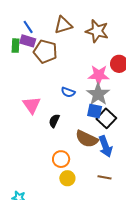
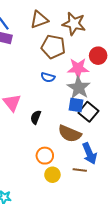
brown pentagon: (45, 51) -> (53, 47), moved
blue semicircle: (68, 92) -> (48, 77), moved
blue arrow: (105, 146) -> (90, 153), moved
brown line: (104, 177) -> (80, 170), moved

